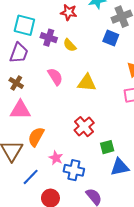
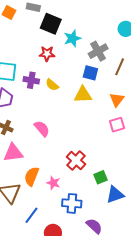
pink semicircle: (55, 77) -> (42, 129), moved
yellow triangle: (87, 83) -> (83, 95), moved
pink star: (56, 158) -> (53, 183), moved

